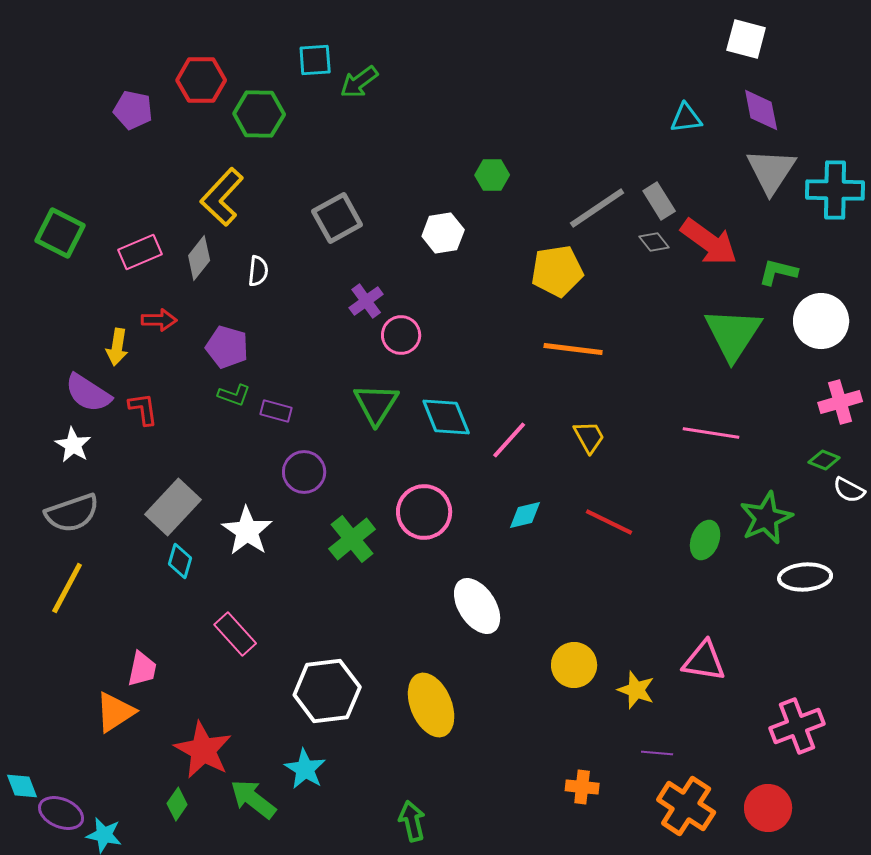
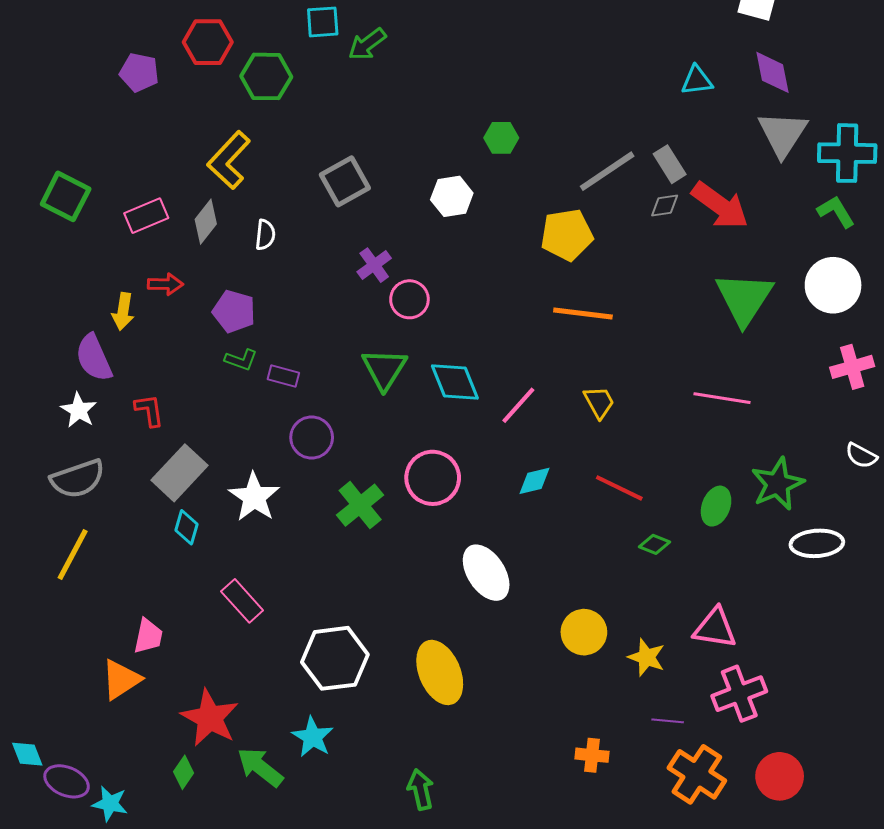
gray diamond: (654, 242) -> (665, 206), turned -60
green L-shape: (778, 272) -> (836, 212), moved, turned 45
purple semicircle: (88, 393) -> (94, 358), turned 33
red L-shape: (143, 409) -> (149, 410), moved
green diamond: (824, 460) -> (655, 544), moved
pink cross: (797, 726) -> (739, 694), moved

